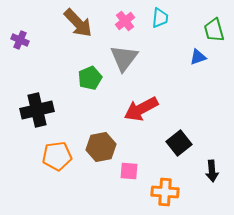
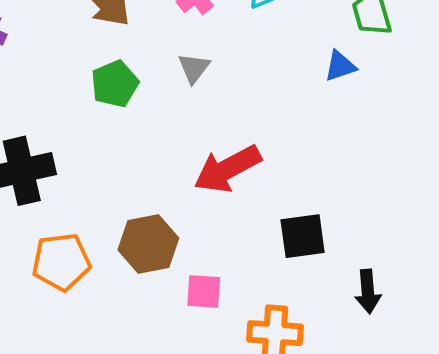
gray triangle: (124, 58) -> (194, 68), size x0.6
green pentagon: (90, 78) -> (115, 84), moved
black square: (179, 143) -> (303, 236), turned 30

